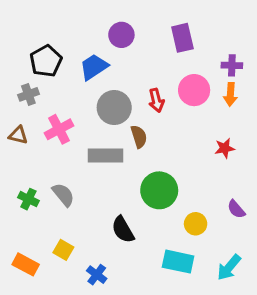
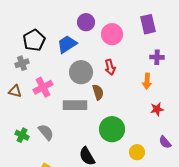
purple rectangle: (182, 38) -> (148, 24), moved
purple cross: (232, 65) -> (157, 57), moved
pink circle: (194, 90) -> (112, 34), moved
orange arrow: (230, 94) -> (147, 81), moved
red star: (225, 148) -> (157, 109), moved

